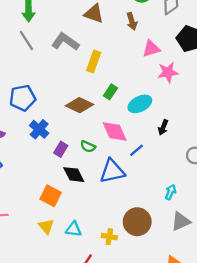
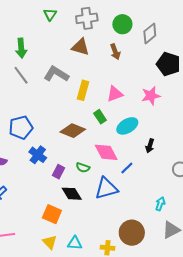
pink triangle: (151, 49) -> (115, 94), moved
green rectangle: (110, 92) -> (100, 117), turned -64

